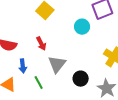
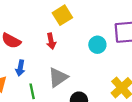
red arrow: (41, 44) -> (51, 41), moved

